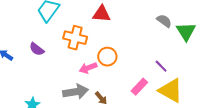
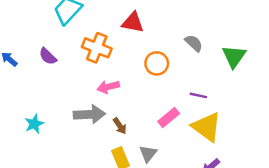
gray semicircle: (164, 21) -> (194, 43), moved
orange circle: (107, 57) -> (157, 63), moved
purple line: (161, 66) -> (198, 95), turned -40

